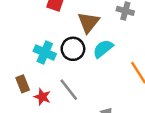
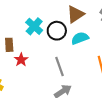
gray line: (69, 90) -> (60, 66), moved

